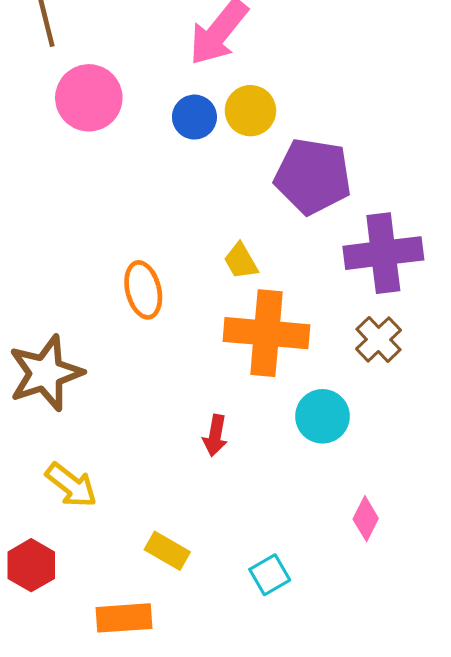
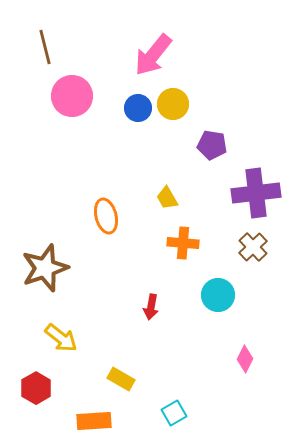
purple pentagon: (313, 176) -> (212, 145), size x0.6
orange cross: (266, 333) -> (183, 243), size x0.6
cyan square: (270, 575) -> (174, 413), moved

